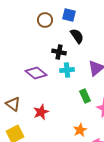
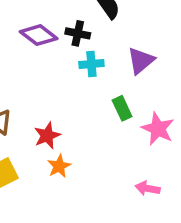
purple diamond: (36, 73) -> (39, 35), moved
orange star: (80, 130) -> (59, 166), moved

